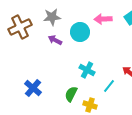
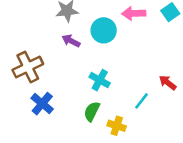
brown cross: (20, 27) -> (28, 67), moved
cyan cross: (87, 70) -> (100, 80), moved

